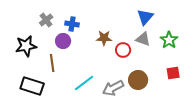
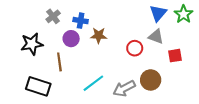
brown star: (104, 38) -> (99, 35), moved
green star: (169, 40) -> (183, 14), moved
red square: (173, 73) -> (175, 56), moved

